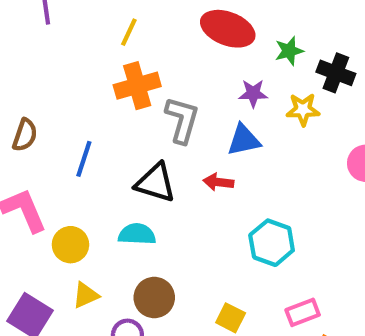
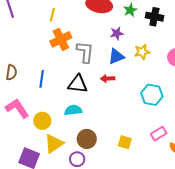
yellow star: (303, 110) -> (142, 52), moved
cyan hexagon: (272, 243) -> (152, 95), moved
yellow triangle: (86, 295) -> (54, 144), size x1.5

